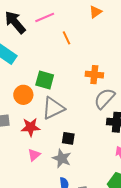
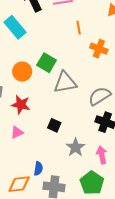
orange cross: (94, 75) -> (99, 49), moved
gray triangle: (53, 108) -> (65, 82), moved
gray star: (62, 158) -> (75, 147), moved

